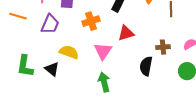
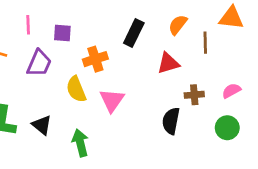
red triangle: (126, 33) -> (168, 63), moved
yellow semicircle: (69, 52) -> (76, 89), moved, turned -132
green arrow: (104, 82) -> (80, 143), moved

